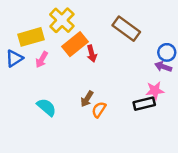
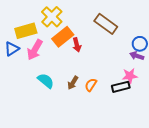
pink arrow: (42, 60) -> (35, 50), size x1.5
cyan semicircle: (46, 107) -> (46, 81), moved
orange semicircle: (99, 110) -> (91, 85), moved

